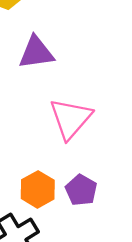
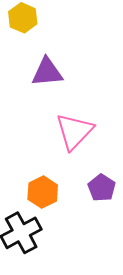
purple pentagon: (81, 190) -> (102, 188), moved

